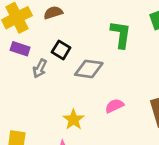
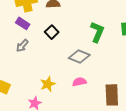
gray arrow: (40, 68) -> (22, 46), moved
gray diamond: (89, 69) -> (79, 57), moved

